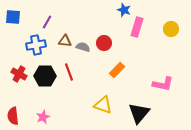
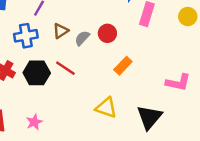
brown triangle: (65, 41) -> (61, 31), turned -40
gray semicircle: (83, 47) -> (82, 38), turned -64
red line: (69, 72) -> (65, 68), turned -36

